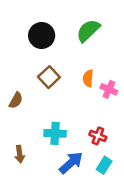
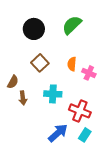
cyan cross: (55, 133) -> (53, 94), moved
red cross: (98, 136) -> (80, 111), size x1.5
brown arrow: (20, 154) -> (23, 98), moved

